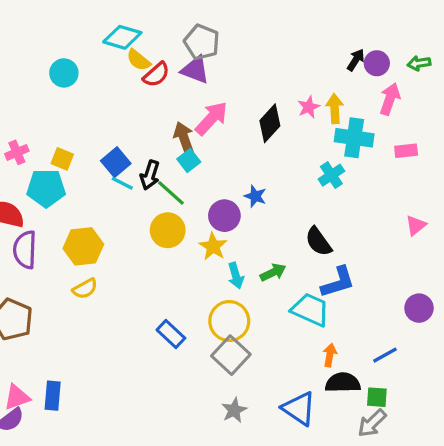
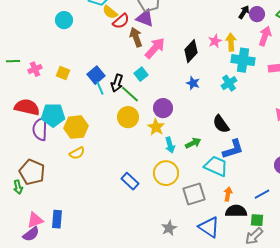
brown arrow: (184, 138) -> (136, 37), moved
cyan line: (122, 183) -> (100, 88), turned 40
cyan pentagon: (46, 188) -> (53, 115), moved
blue star: (255, 196) -> (193, 83), moved
gray square: (231, 355) -> (194, 194), moved, turned 30

